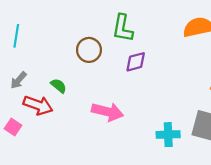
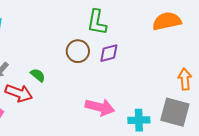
brown circle: (89, 50) -> (78, 51), moved
pink arrow: (107, 112) -> (100, 107), moved

